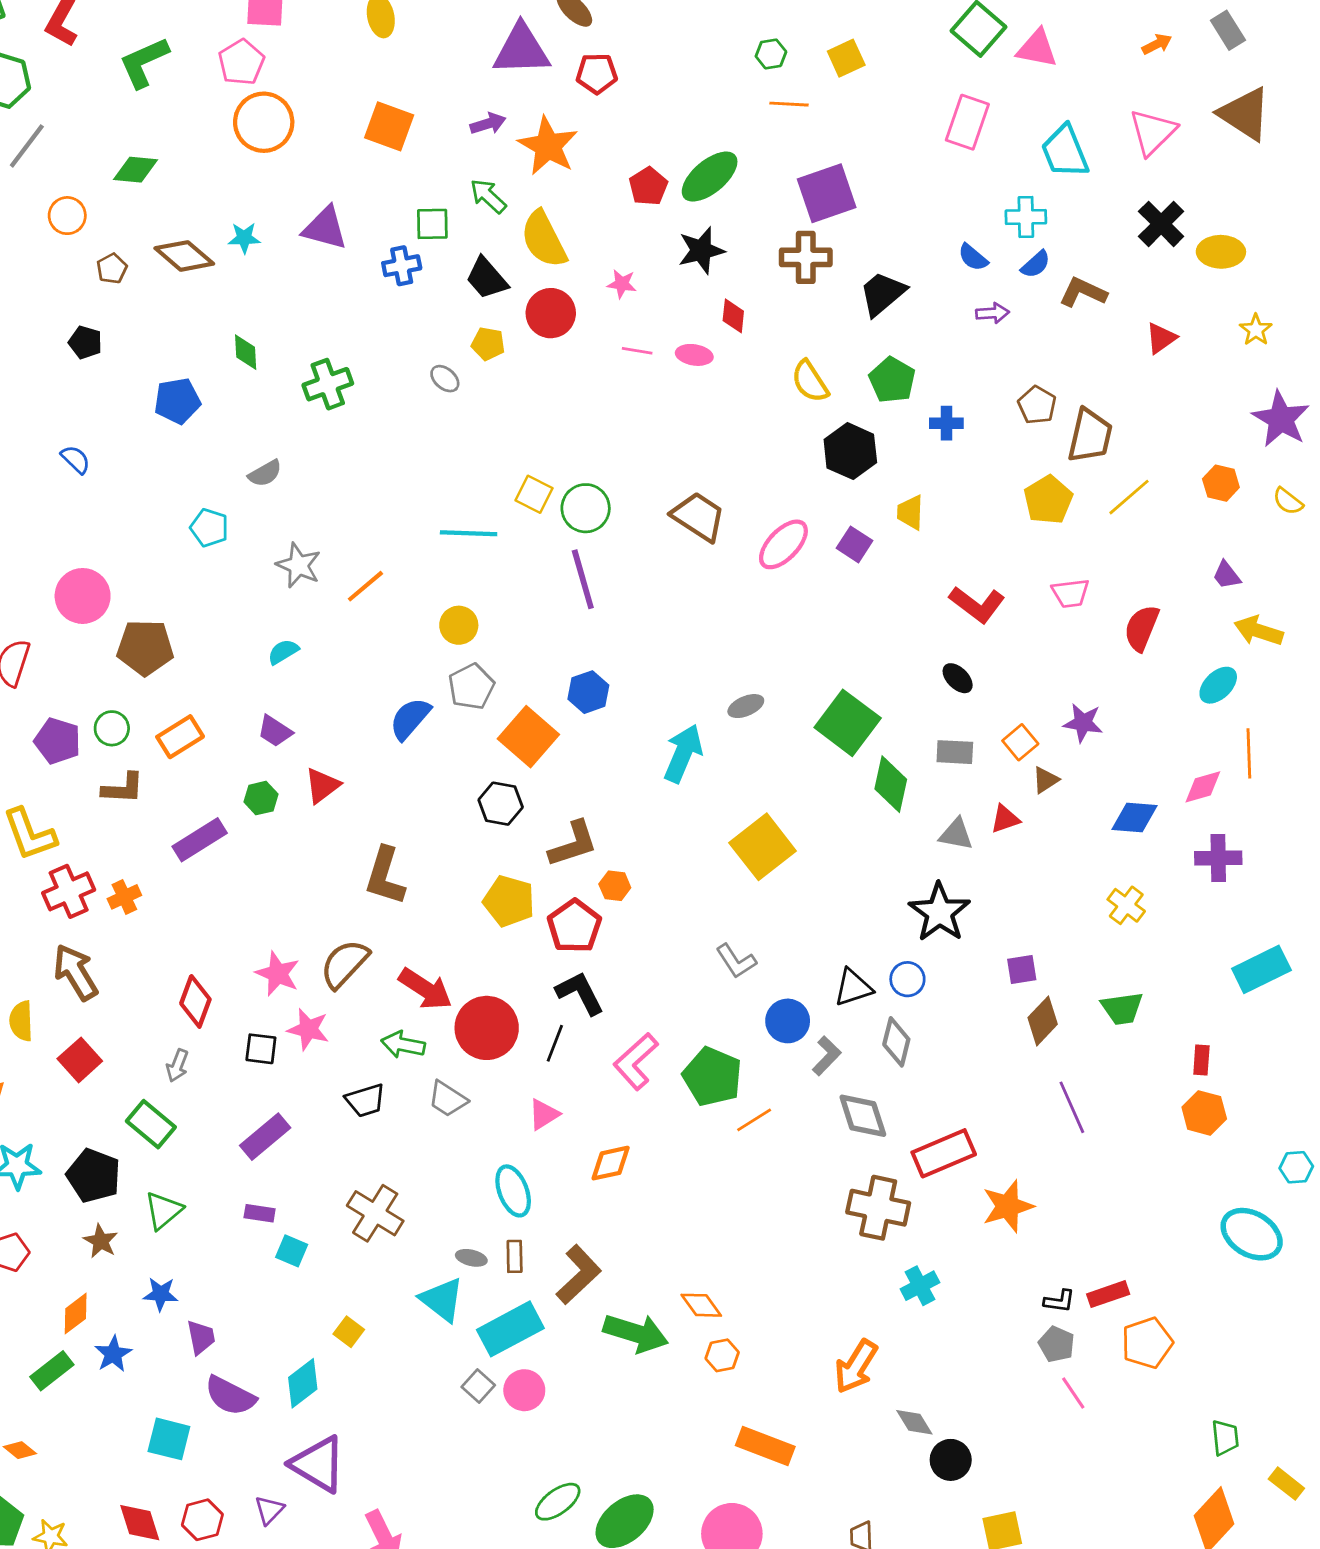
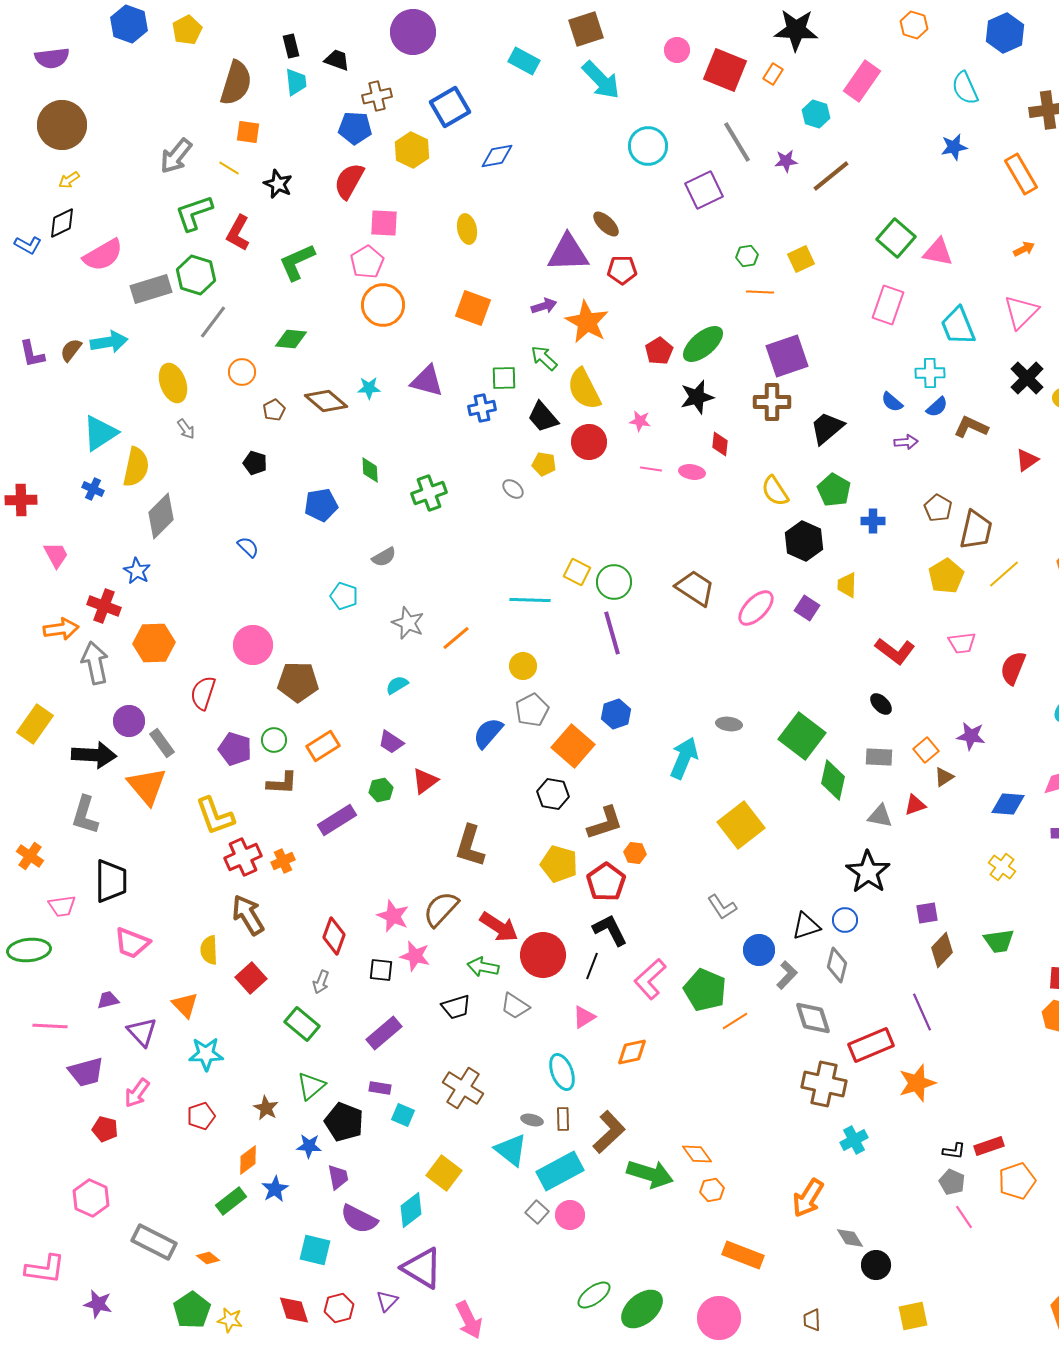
gray ellipse: (746, 706) -> (729, 724), turned 30
purple line: (1072, 1107) -> (922, 1012), moved
black pentagon: (94, 1176) -> (344, 1122), moved
yellow square: (349, 1332) -> (444, 1173), size x1.6

